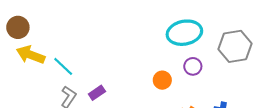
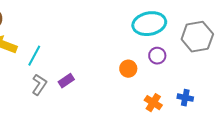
cyan line: (63, 66) -> (34, 56), turned 75

